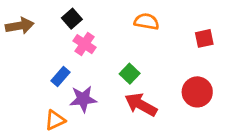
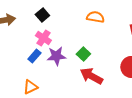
pink cross: (85, 44) -> (43, 38), moved
purple star: (83, 99) -> (56, 56), moved

